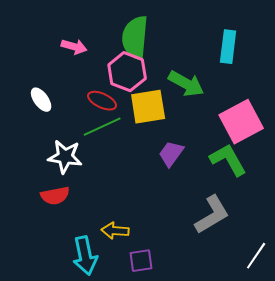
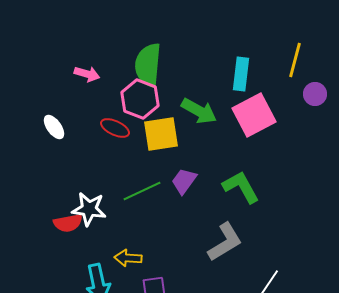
pink square: (241, 122) -> (254, 115), moved
green line: (102, 127) -> (142, 191), moved
white star: (65, 157) -> (89, 209), moved

